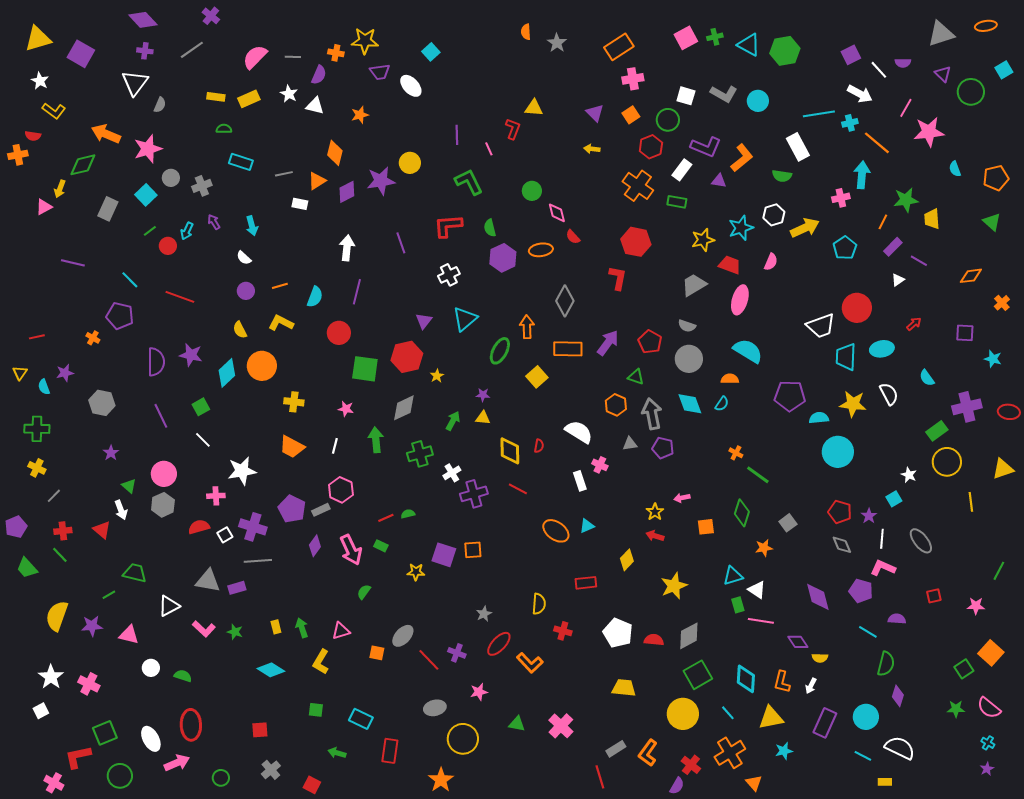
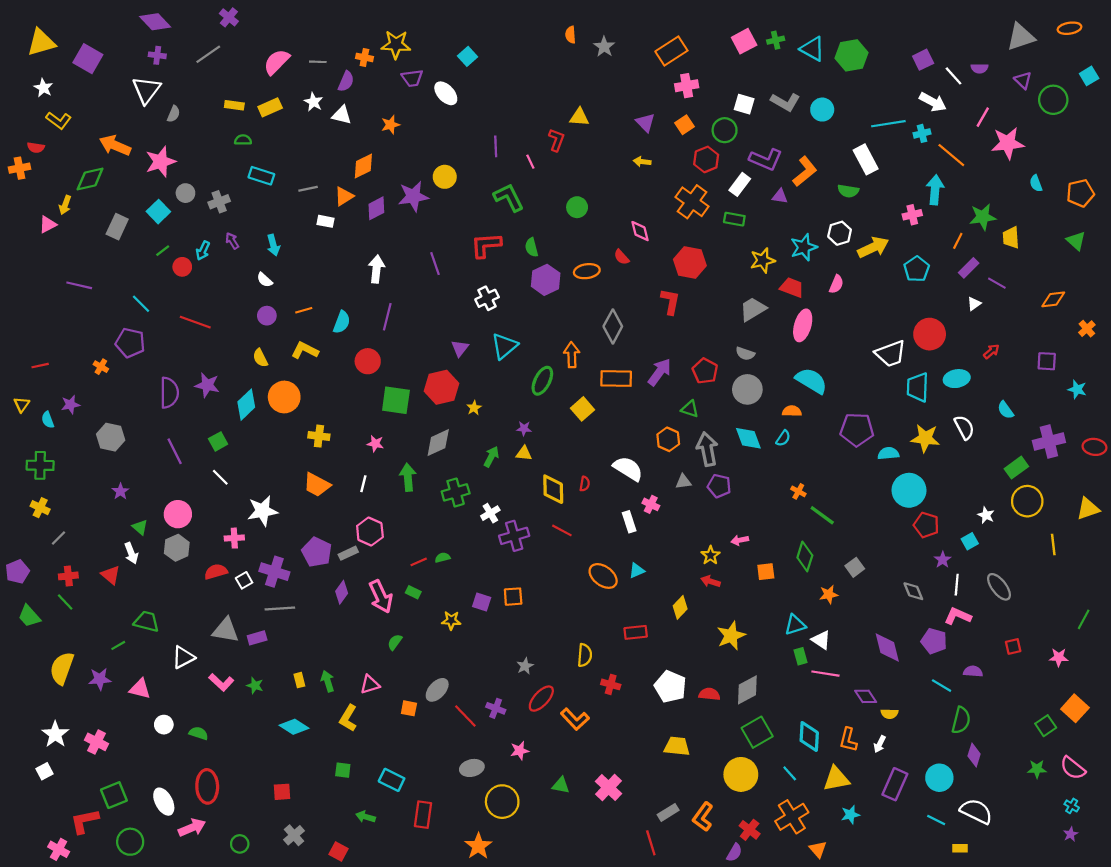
orange diamond: (335, 153) -> (363, 166), turned 50
pink diamond: (557, 213) -> (640, 231), moved
red pentagon: (840, 512) -> (926, 525), moved
purple square: (444, 555) -> (482, 602), size x0.7

